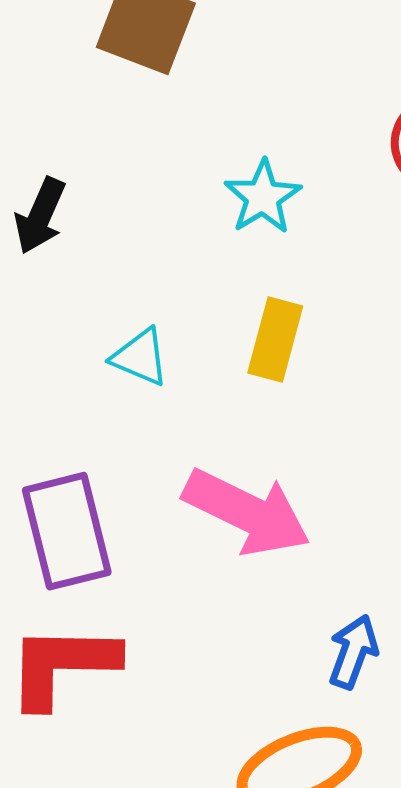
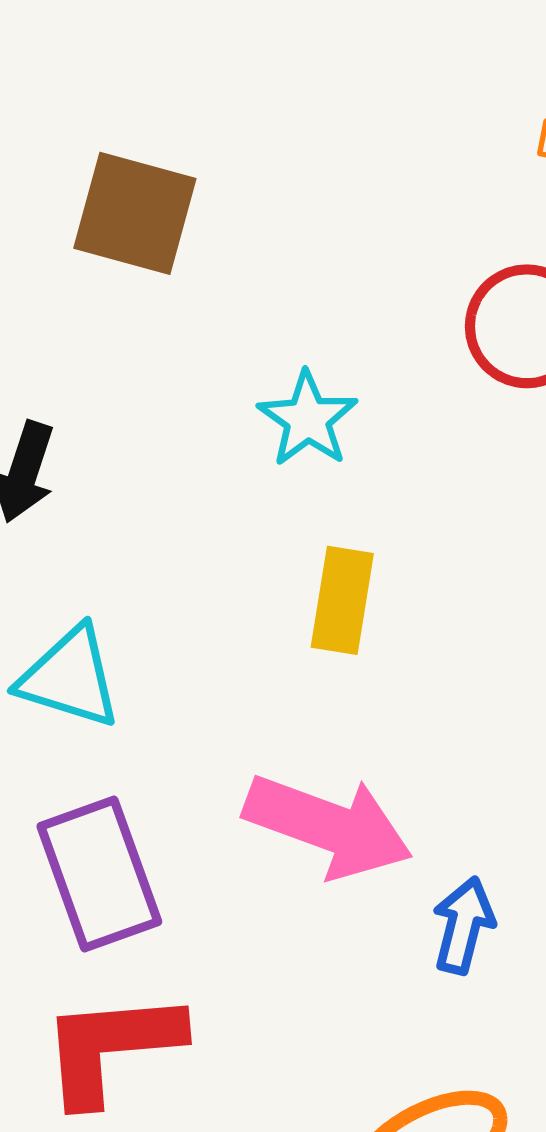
cyan triangle: (140, 357) -> (70, 677), moved, size x1.4
blue arrow: (353, 652) -> (463, 925), moved

